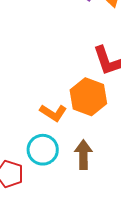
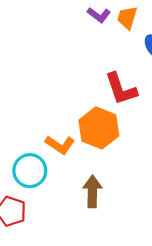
cyan circle: (43, 150) -> (30, 171), moved

